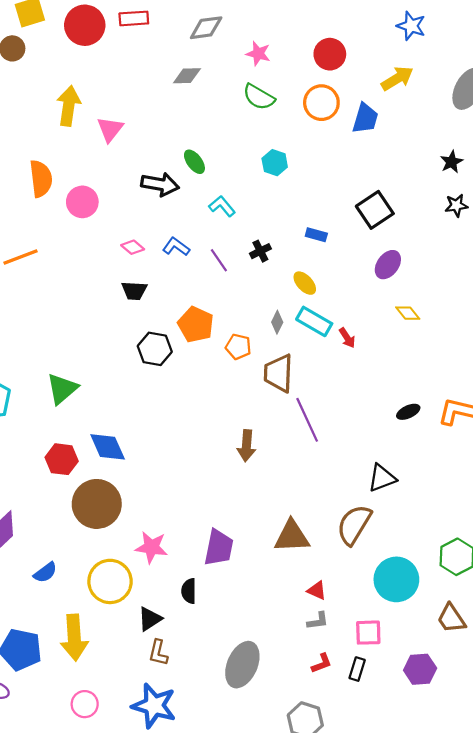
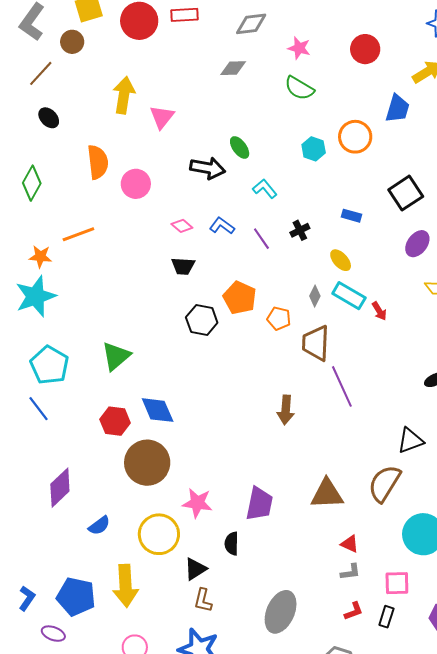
orange circle: (321, 103) -> (355, 137), moved

